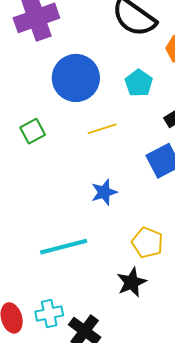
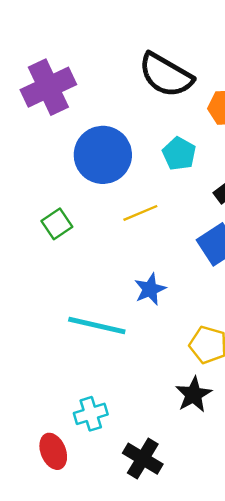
cyan line: (64, 247) -> (97, 325), moved, turned 33
cyan cross: (49, 314) -> (91, 414), moved

